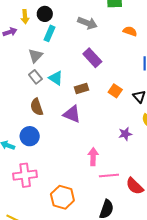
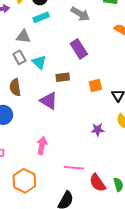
cyan rectangle: (50, 33) -> (41, 17), turned 35
gray triangle: (35, 56) -> (23, 37), turned 42
orange square: (115, 91) -> (95, 86), turned 32
pink arrow: (93, 157) -> (42, 145), moved

